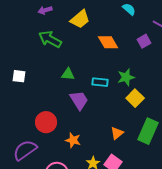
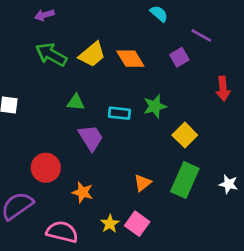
yellow trapezoid: (80, 19) -> (92, 55), moved
yellow square: (135, 98) -> (185, 135), moved

